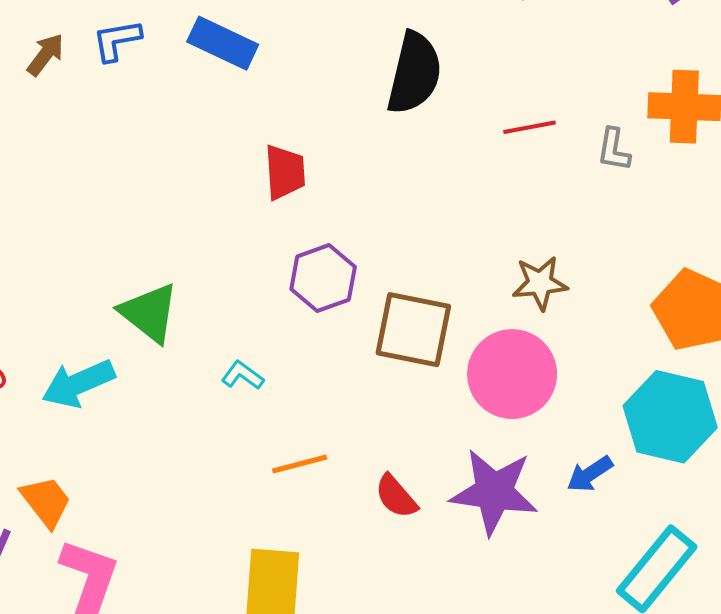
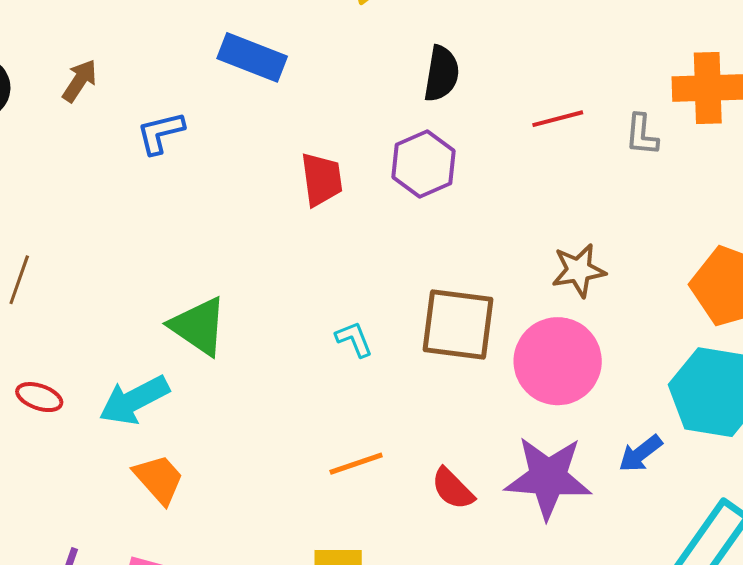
blue L-shape: (117, 40) -> (160, 133), moved
black semicircle: (414, 73) -> (442, 74), size x0.7
purple hexagon: (323, 278) -> (423, 164), moved
cyan L-shape: (243, 375) -> (354, 339), moved, turned 36
orange trapezoid: (46, 502) -> (159, 479), moved

